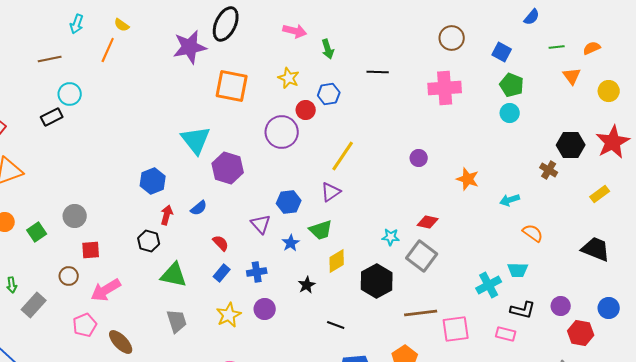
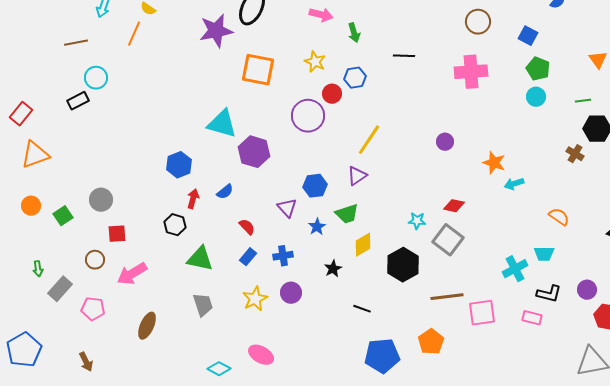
green line: (557, 47) -> (583, 101), moved
cyan triangle: (196, 140) -> (222, 124), turned -36
cyan arrow: (510, 200) -> (514, 184), moved
pink pentagon: (85, 325) -> (93, 309), moved, turned 30
brown ellipse: (121, 342) -> (147, 326), turned 68

